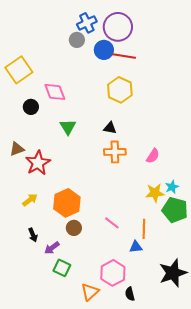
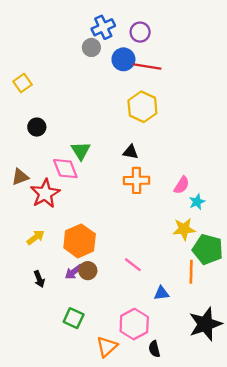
purple circle: (118, 27) -> (140, 32), size x0.6
yellow square: (19, 70) -> (23, 83), size x0.6
pink diamond: (55, 92) -> (65, 169), moved
cyan star: (172, 187) -> (197, 202), moved
orange line: (144, 229) -> (191, 272), moved
purple arrow: (52, 248) -> (74, 272), moved

